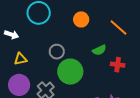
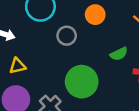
gray circle: (57, 52) -> (67, 36), moved

